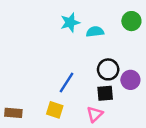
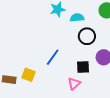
black circle: (108, 69) -> (87, 36), moved
yellow square: (55, 110) -> (28, 75), moved

